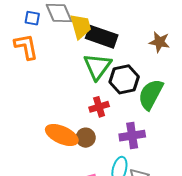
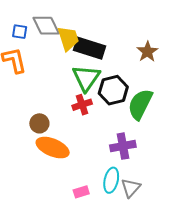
brown star: (159, 42) -> (147, 52), turned 30
red cross: (99, 107) -> (82, 105), moved
brown circle: (86, 138) -> (39, 123), moved

